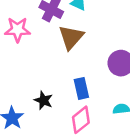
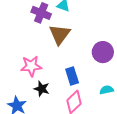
pink star: (17, 30) -> (31, 66), moved

